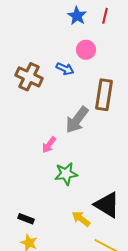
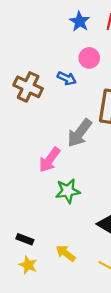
pink arrow: (49, 145) -> (50, 160), size x1.4
yellow arrow: (81, 219) -> (66, 253), moved

